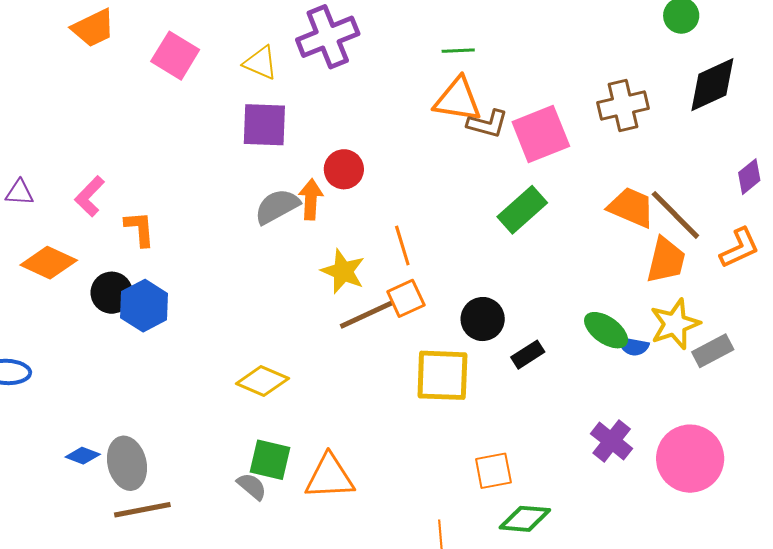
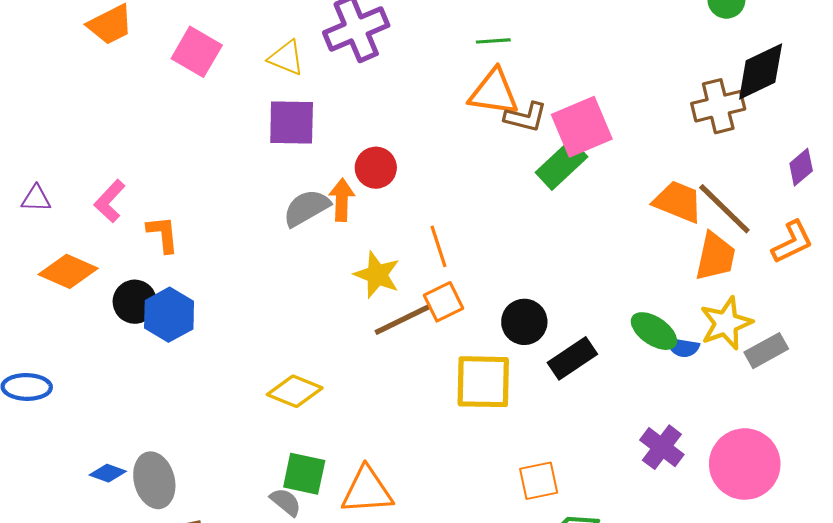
brown cross: (623, 105) -> (718, 106), moved
green rectangle: (522, 210) -> (562, 165), moved
black rectangle: (528, 355) -> (572, 358), size x1.4

